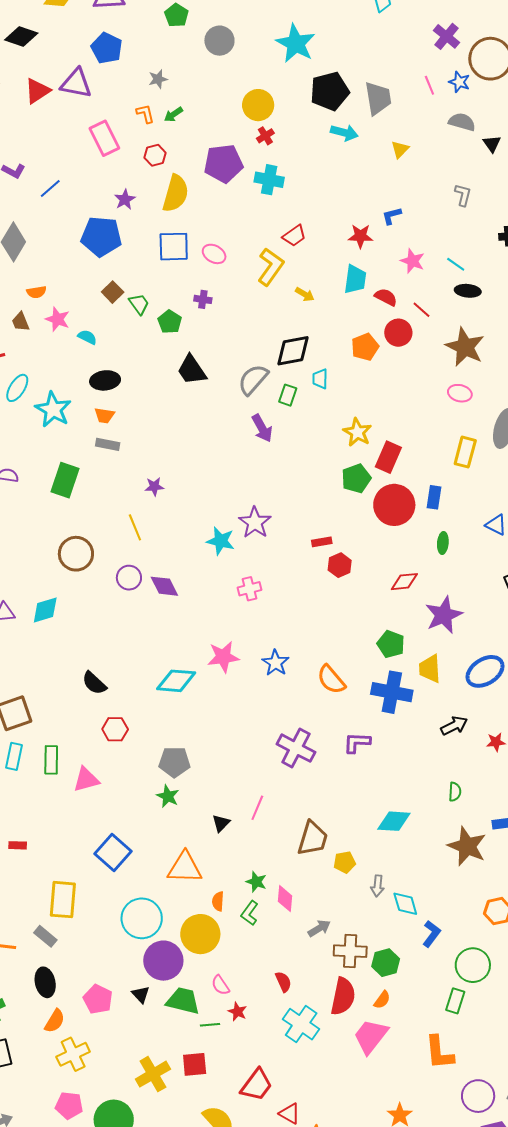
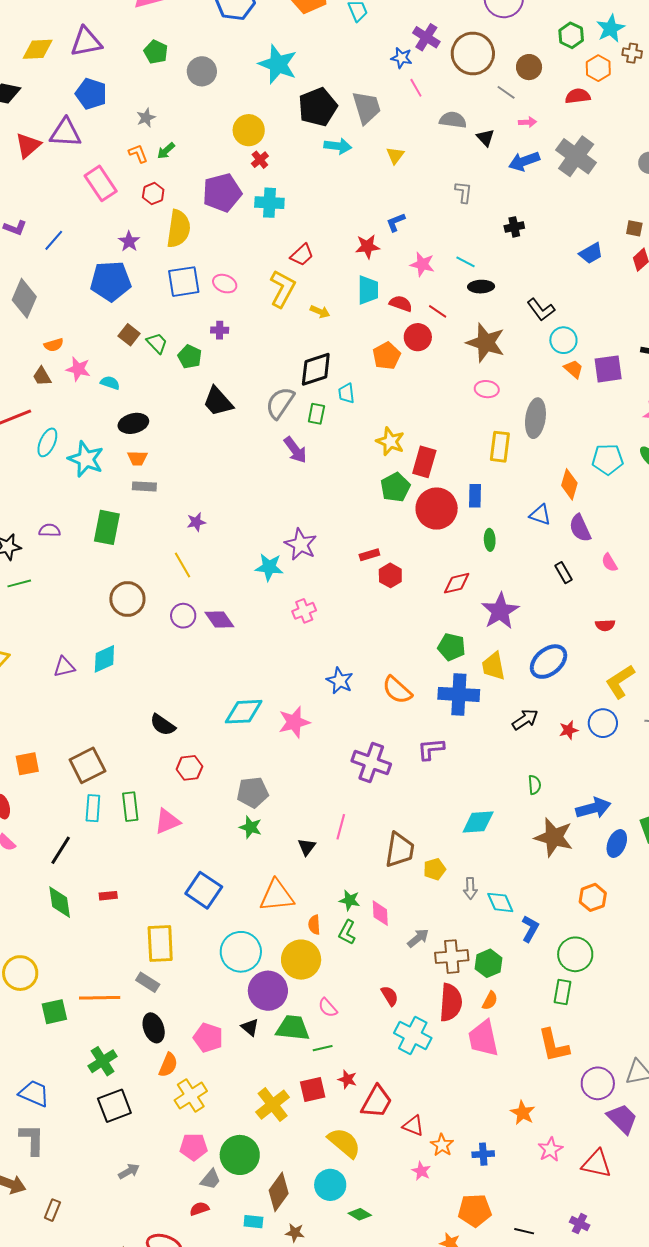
blue star: (459, 82) -> (402, 58), moved
pink star: (223, 657) -> (294, 722), moved
red star: (237, 1012) -> (347, 1079), moved
pink trapezoid: (371, 1036) -> (483, 1038), turned -42

